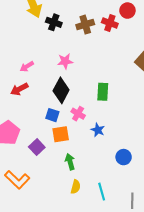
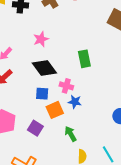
black diamond: (61, 90) -> (44, 68), turned -50
blue star: (98, 130) -> (75, 102), moved

